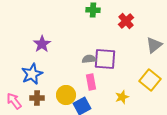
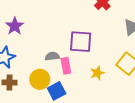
gray semicircle: (89, 59) -> (52, 56), moved
yellow star: (122, 97) -> (97, 73), moved

